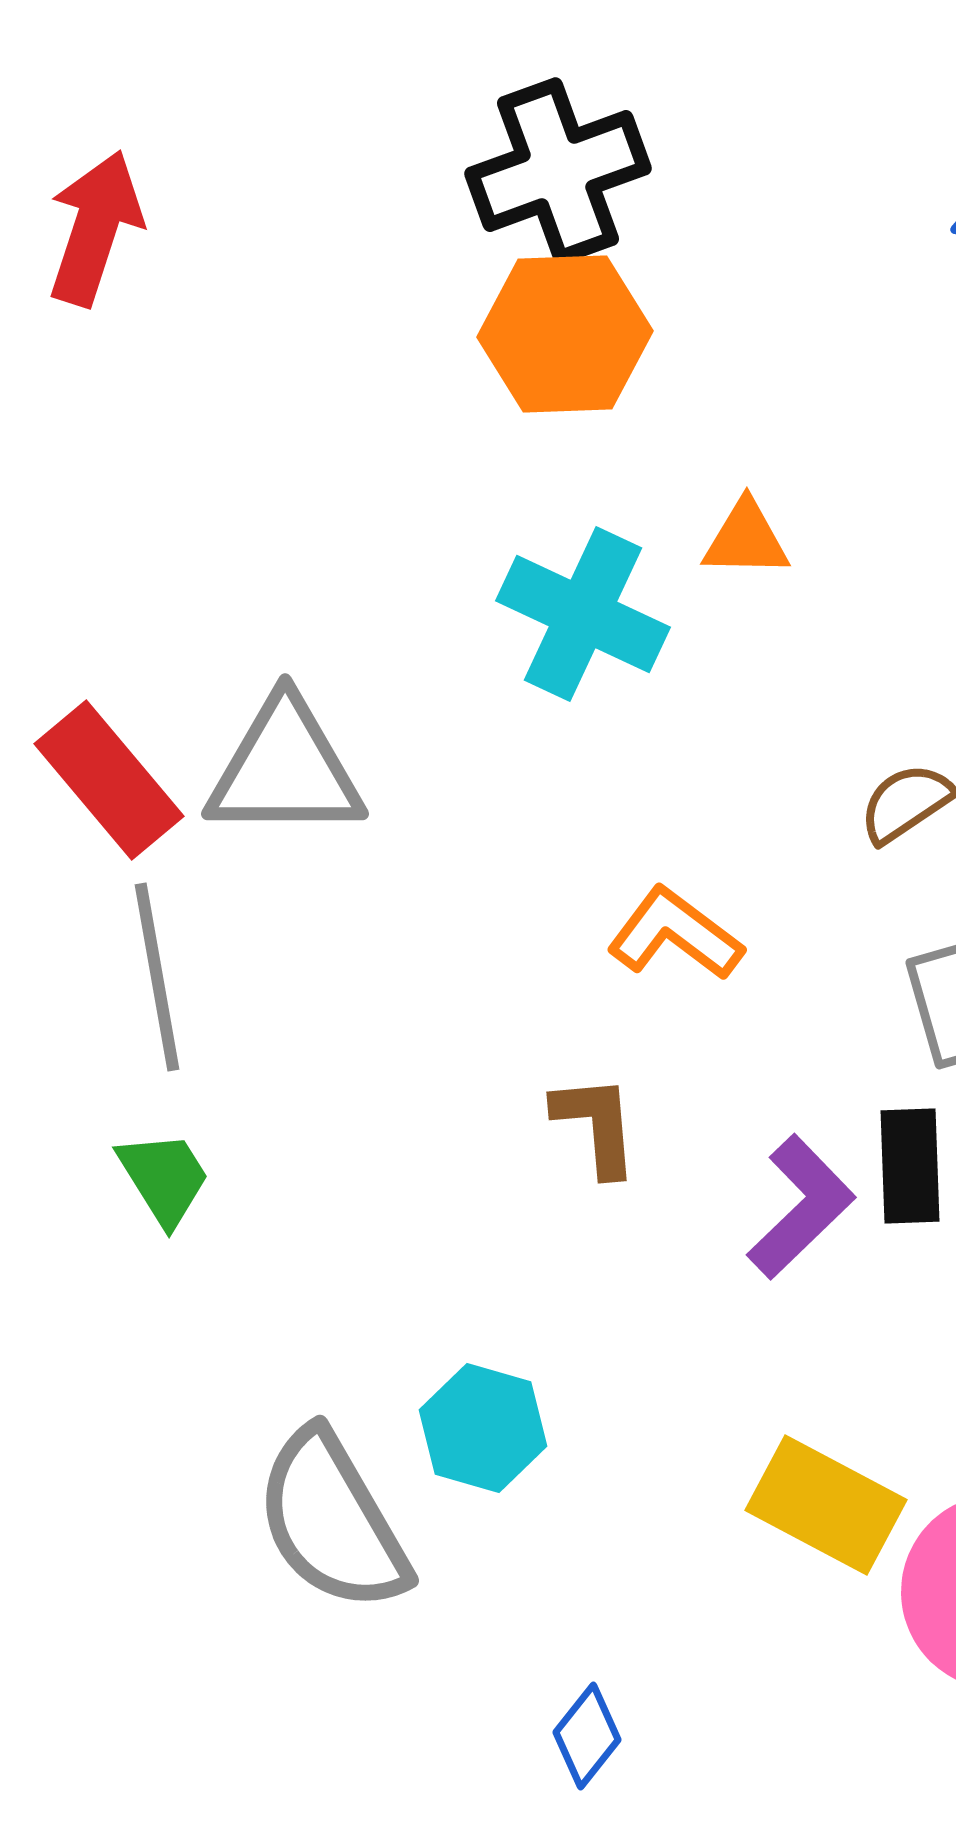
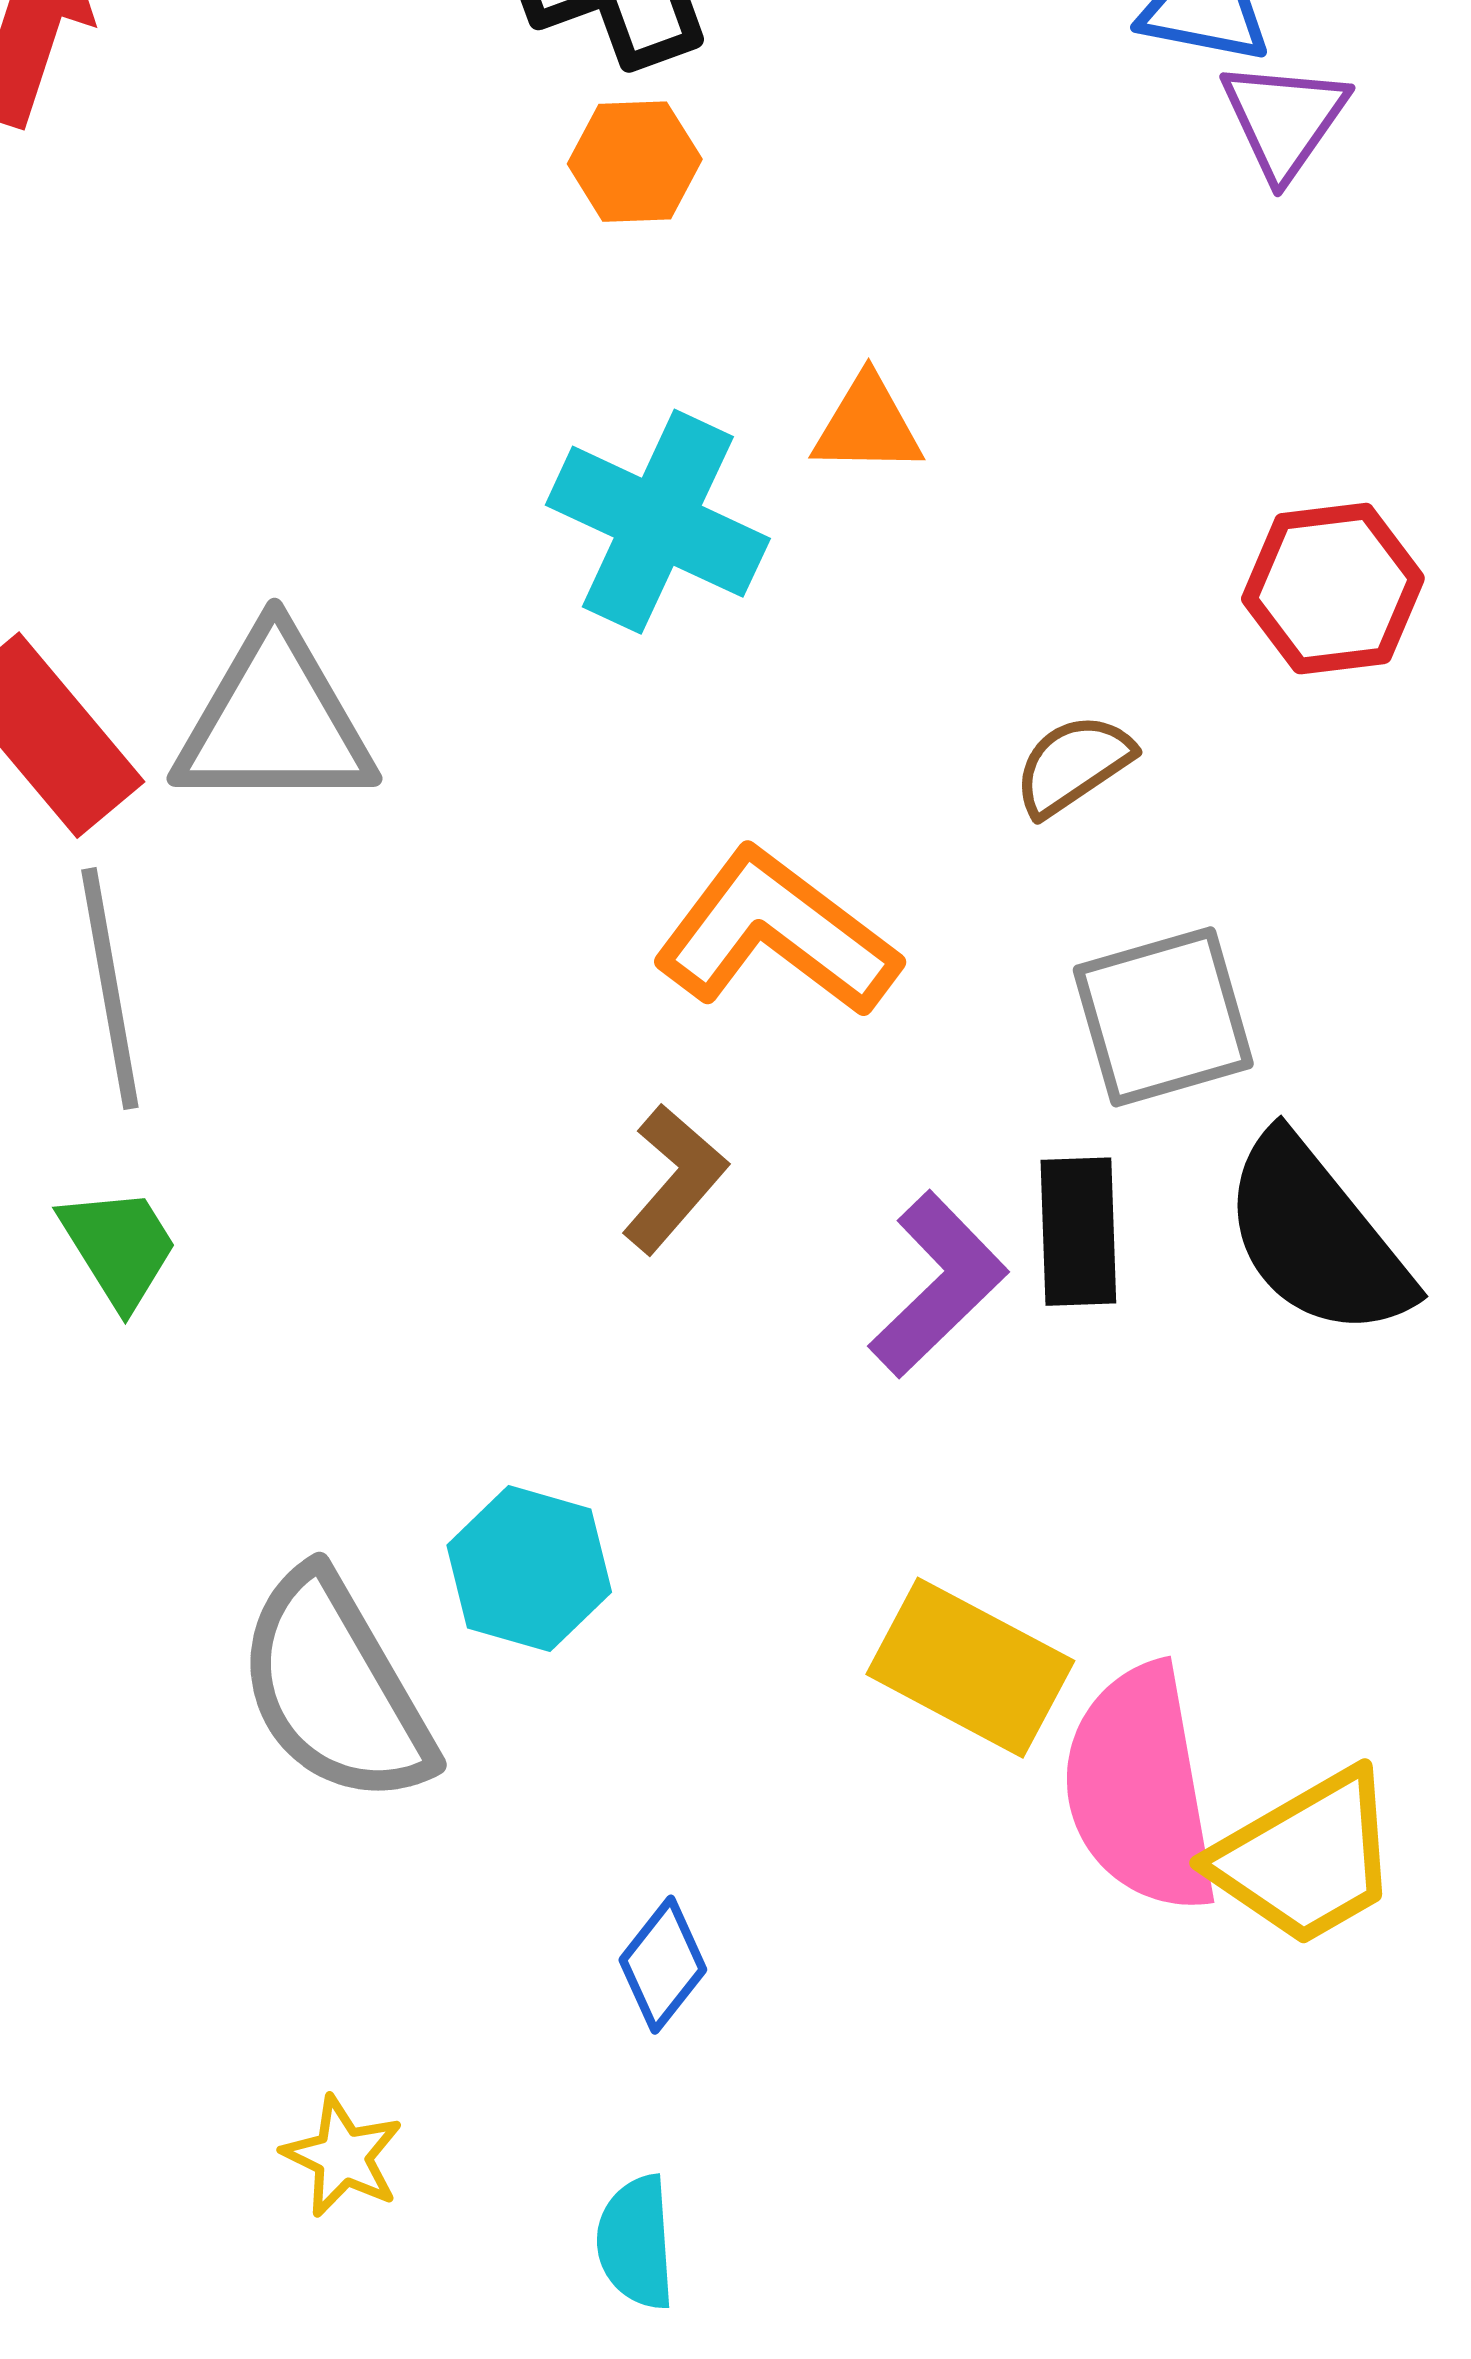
orange hexagon: (565, 334) -> (635, 162), size x0.6
orange L-shape: (675, 934) -> (776, 933), size x1.4
brown L-shape: (596, 1125) -> (675, 1179), turned 46

